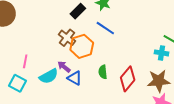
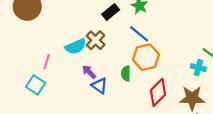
orange hexagon: (82, 46) -> (146, 57), moved
green semicircle: (103, 72) -> (126, 73), moved
cyan semicircle: (49, 76) -> (76, 47), moved

